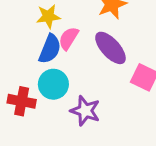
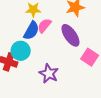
cyan circle: (53, 84) -> (21, 51), moved

